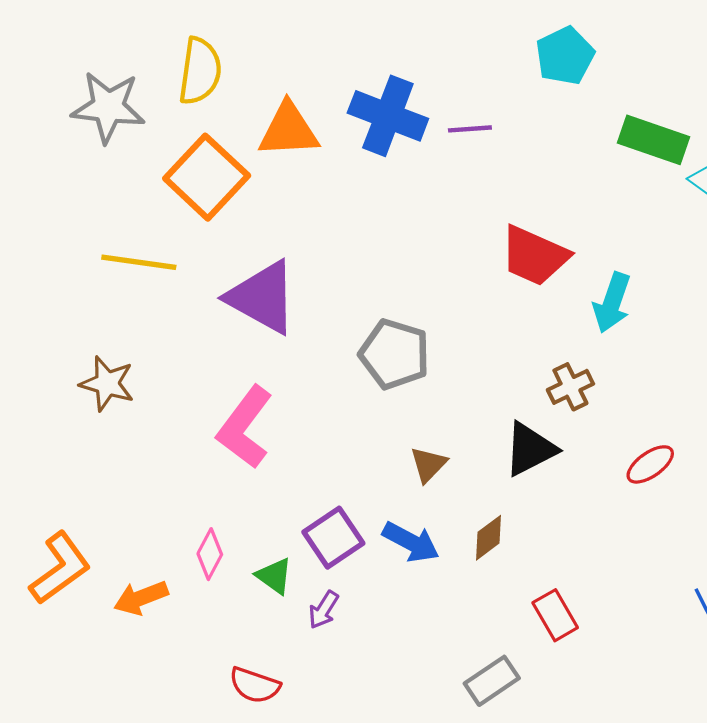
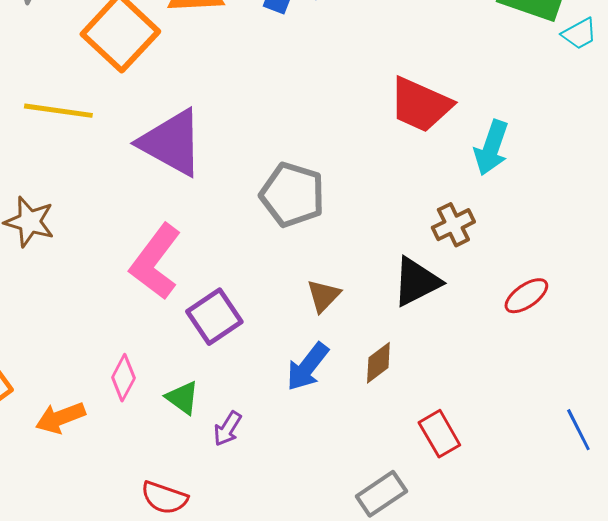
purple square: (333, 538) -> (214, 317), moved
blue arrow: (411, 542) -> (307, 367), turned 100

